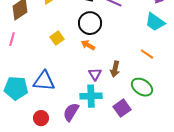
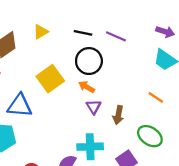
yellow square: (57, 38) -> (50, 79), size x1.6
purple triangle: (95, 74) -> (94, 107), moved
blue triangle: (44, 81) -> (20, 106), moved

